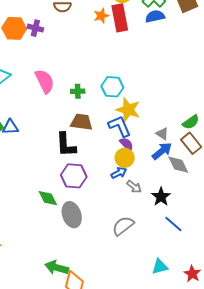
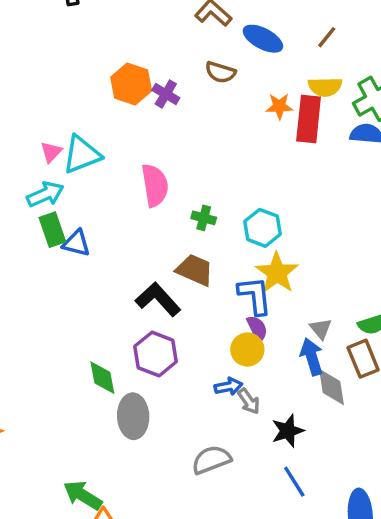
black L-shape: (66, 145) -> (158, 299), turned 124
blue arrow: (162, 151) -> (312, 357), turned -85
blue arrow: (119, 173) -> (228, 386), moved

